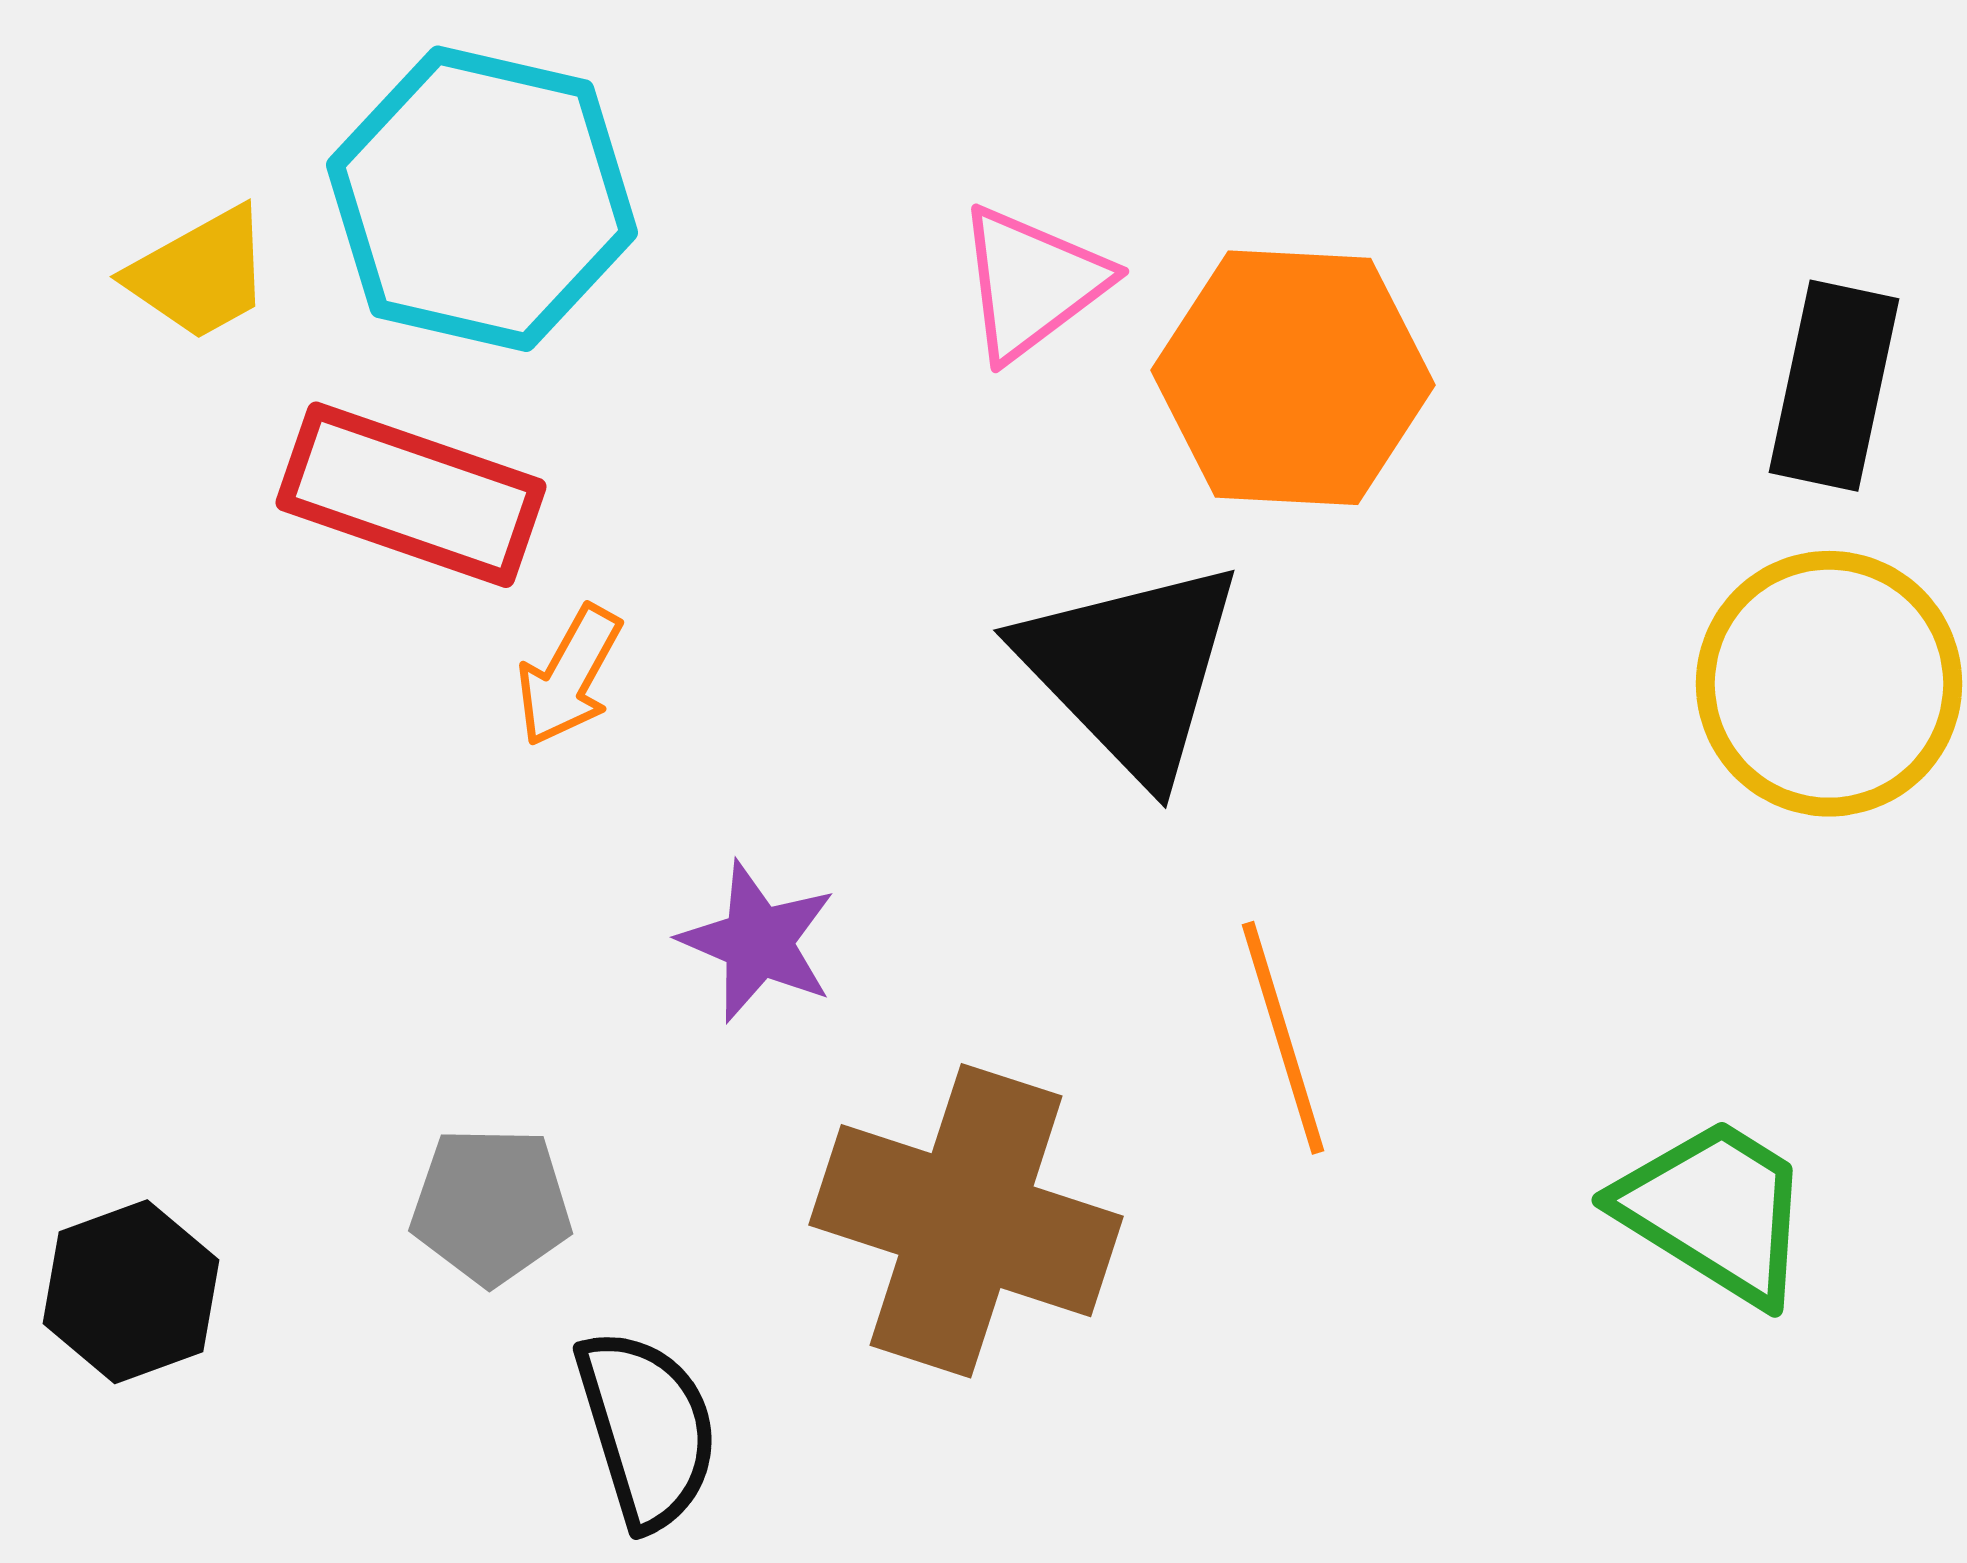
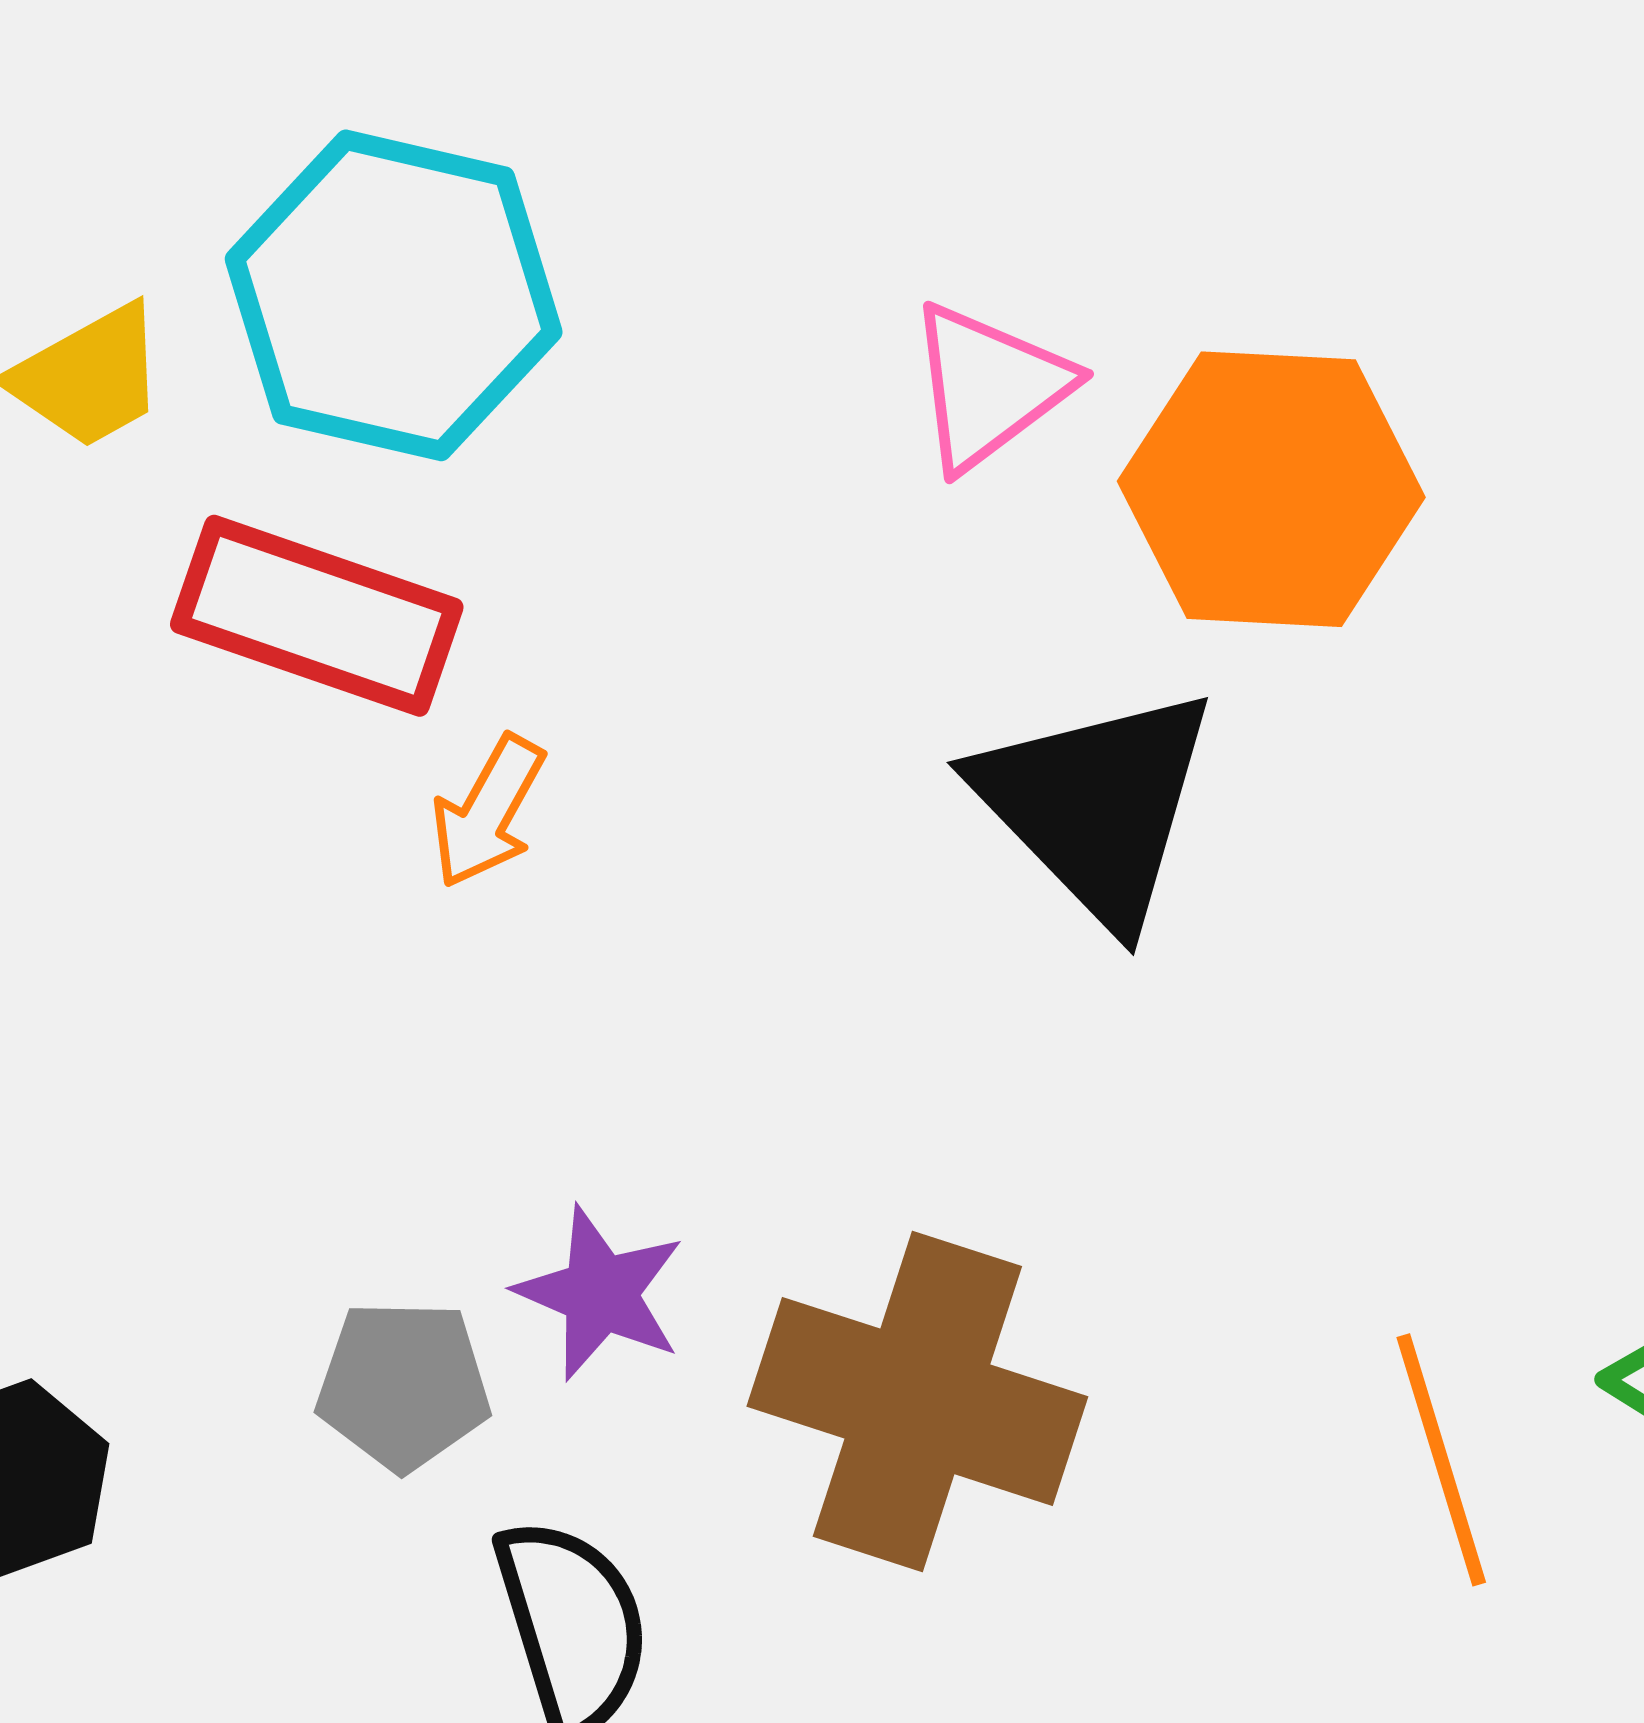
purple star: (758, 942) -> (600, 1293), moved
orange line: (1283, 1038) -> (1441, 1460), moved

